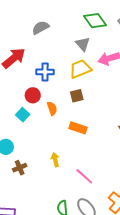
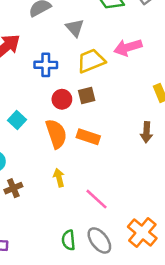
gray triangle: (83, 44) -> (75, 28), moved
red circle: (33, 95) -> (62, 99), moved
orange semicircle: (52, 108) -> (56, 134), moved, size x1.6

